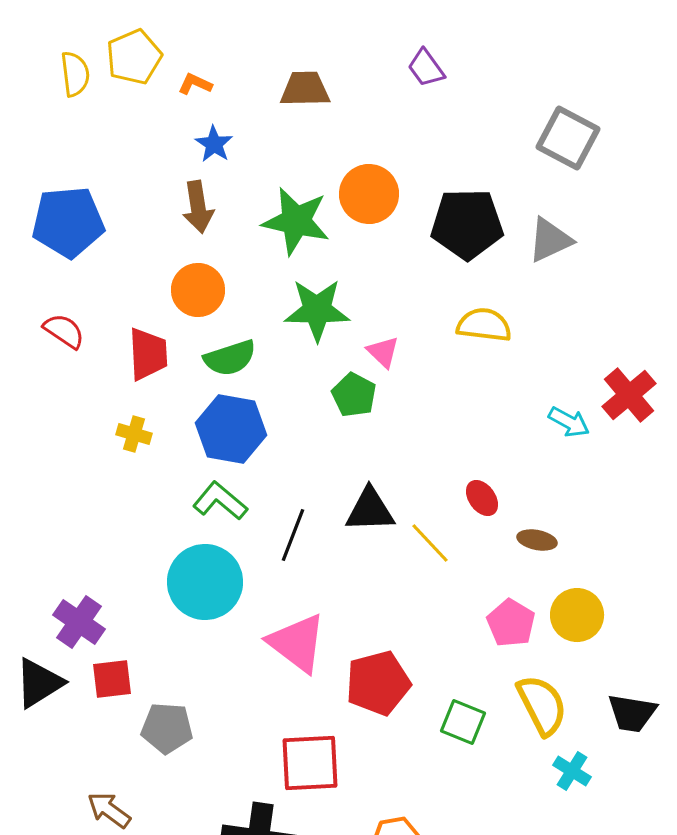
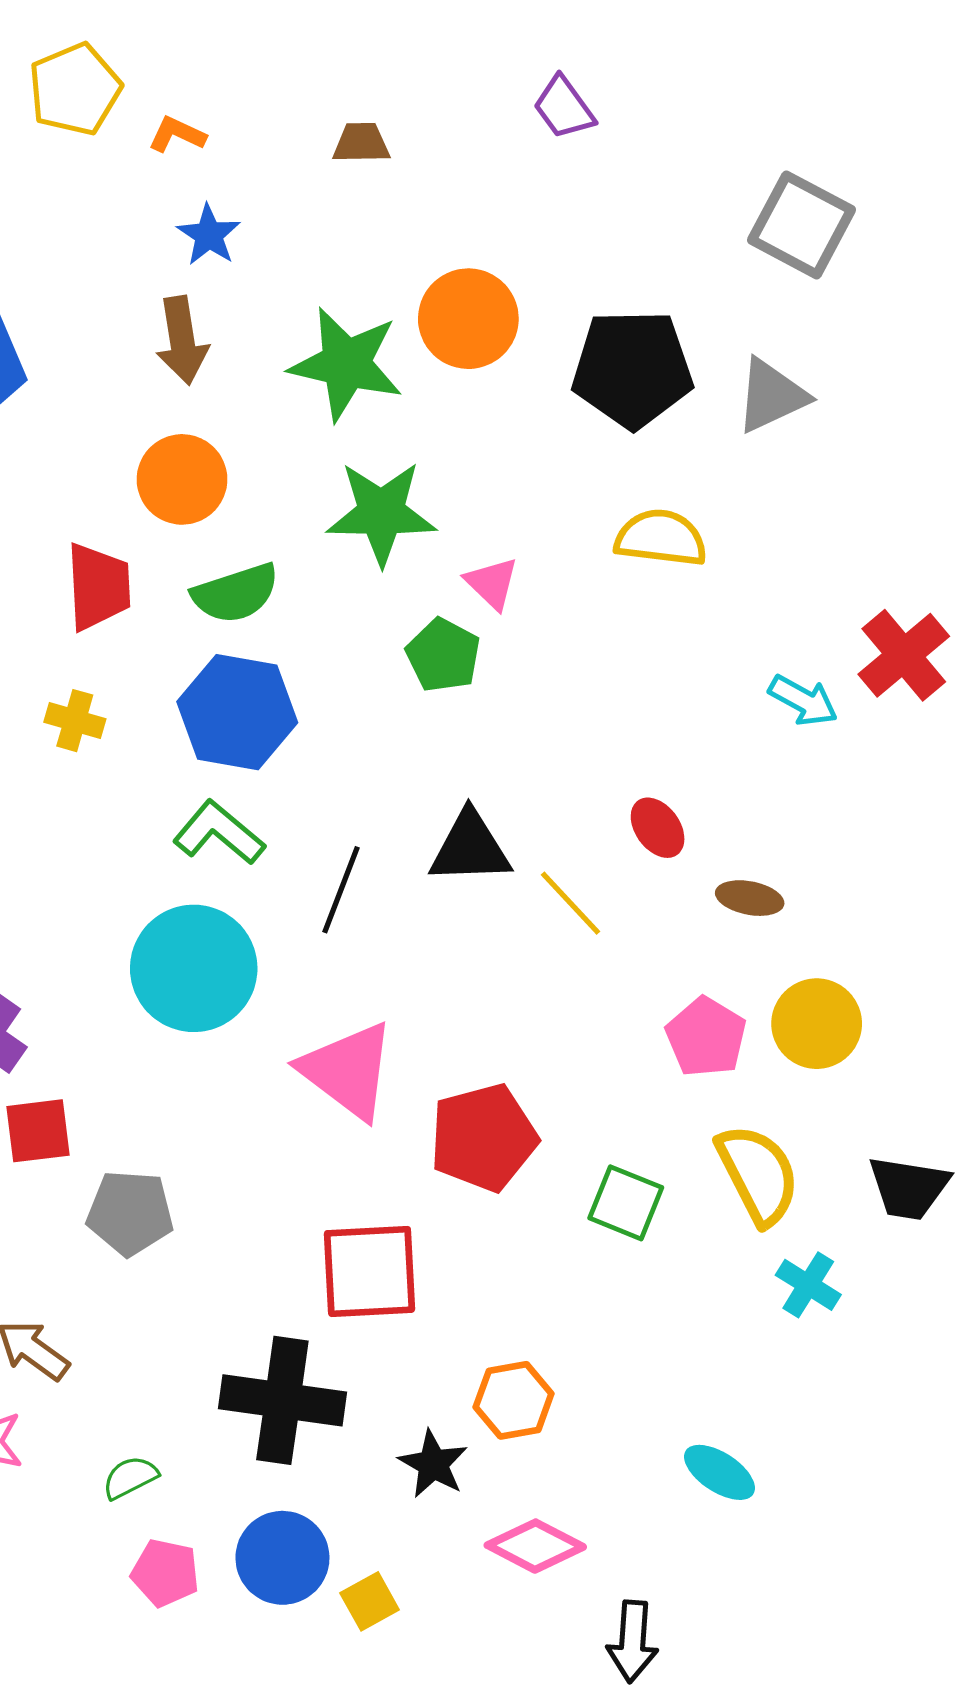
brown trapezoid: (305, 89) -> (361, 143), size x0.7

